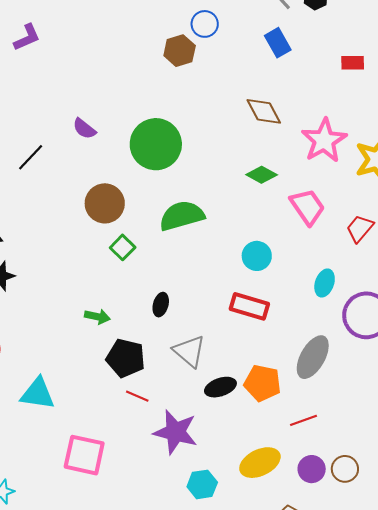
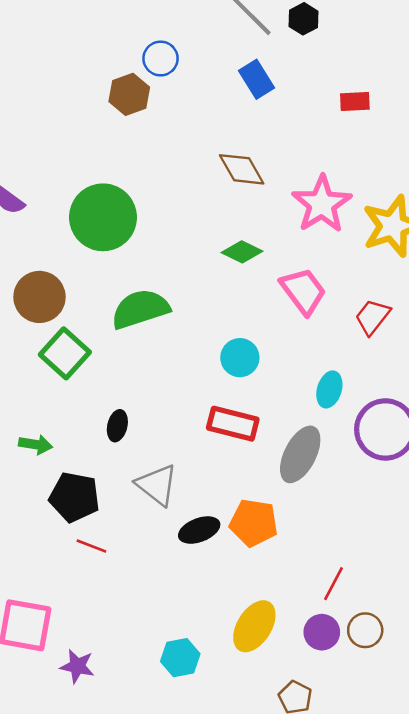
green square: (123, 247) -> (65, 353), size x1.5
gray ellipse: (313, 357) -> (300, 454), moved
red line: (303, 420) -> (334, 584), moved, turned -40
purple star: (175, 432) -> (77, 666), moved, size x0.6
yellow ellipse: (260, 463) -> (254, 626), turned -30

